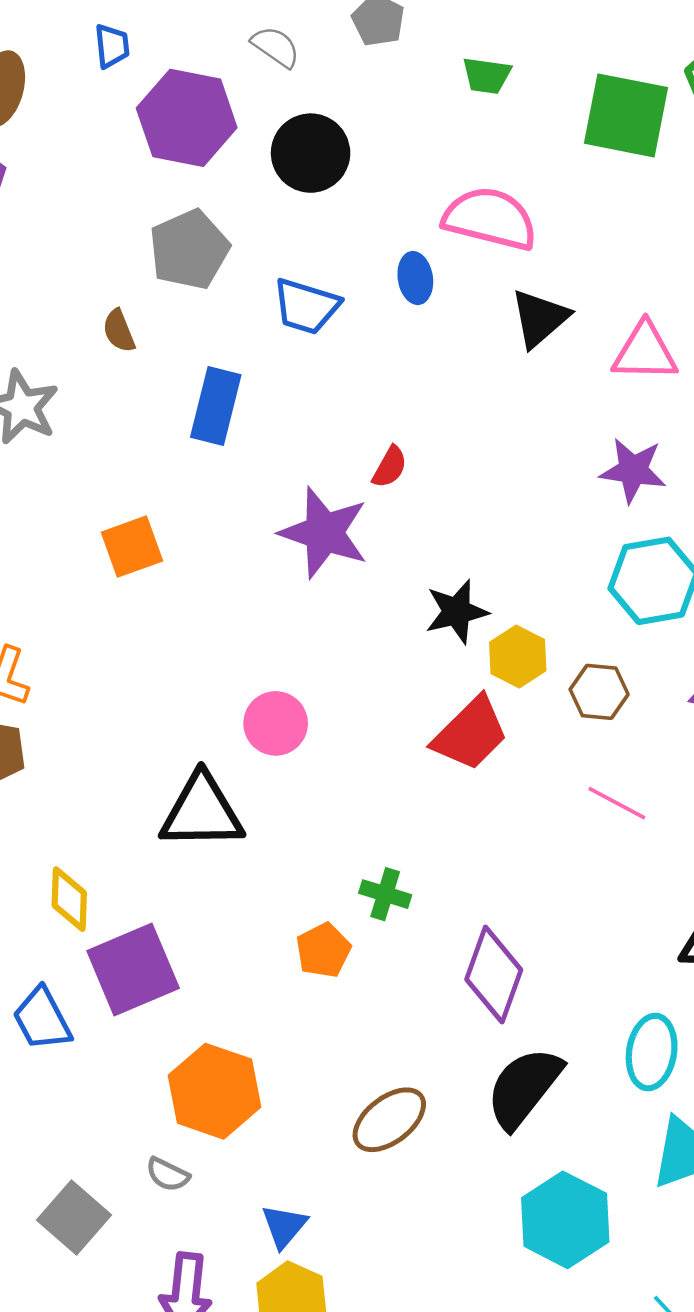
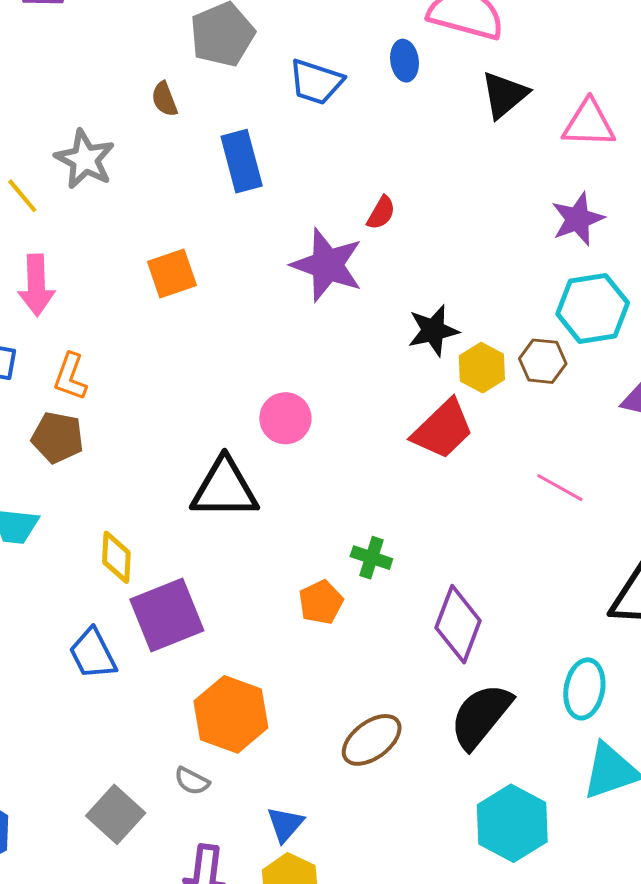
blue rectangle: (216, 406) -> (242, 161), turned -30
purple star: (633, 470) -> (578, 219), turned -30
brown hexagon: (599, 692) -> (543, 361), moved

